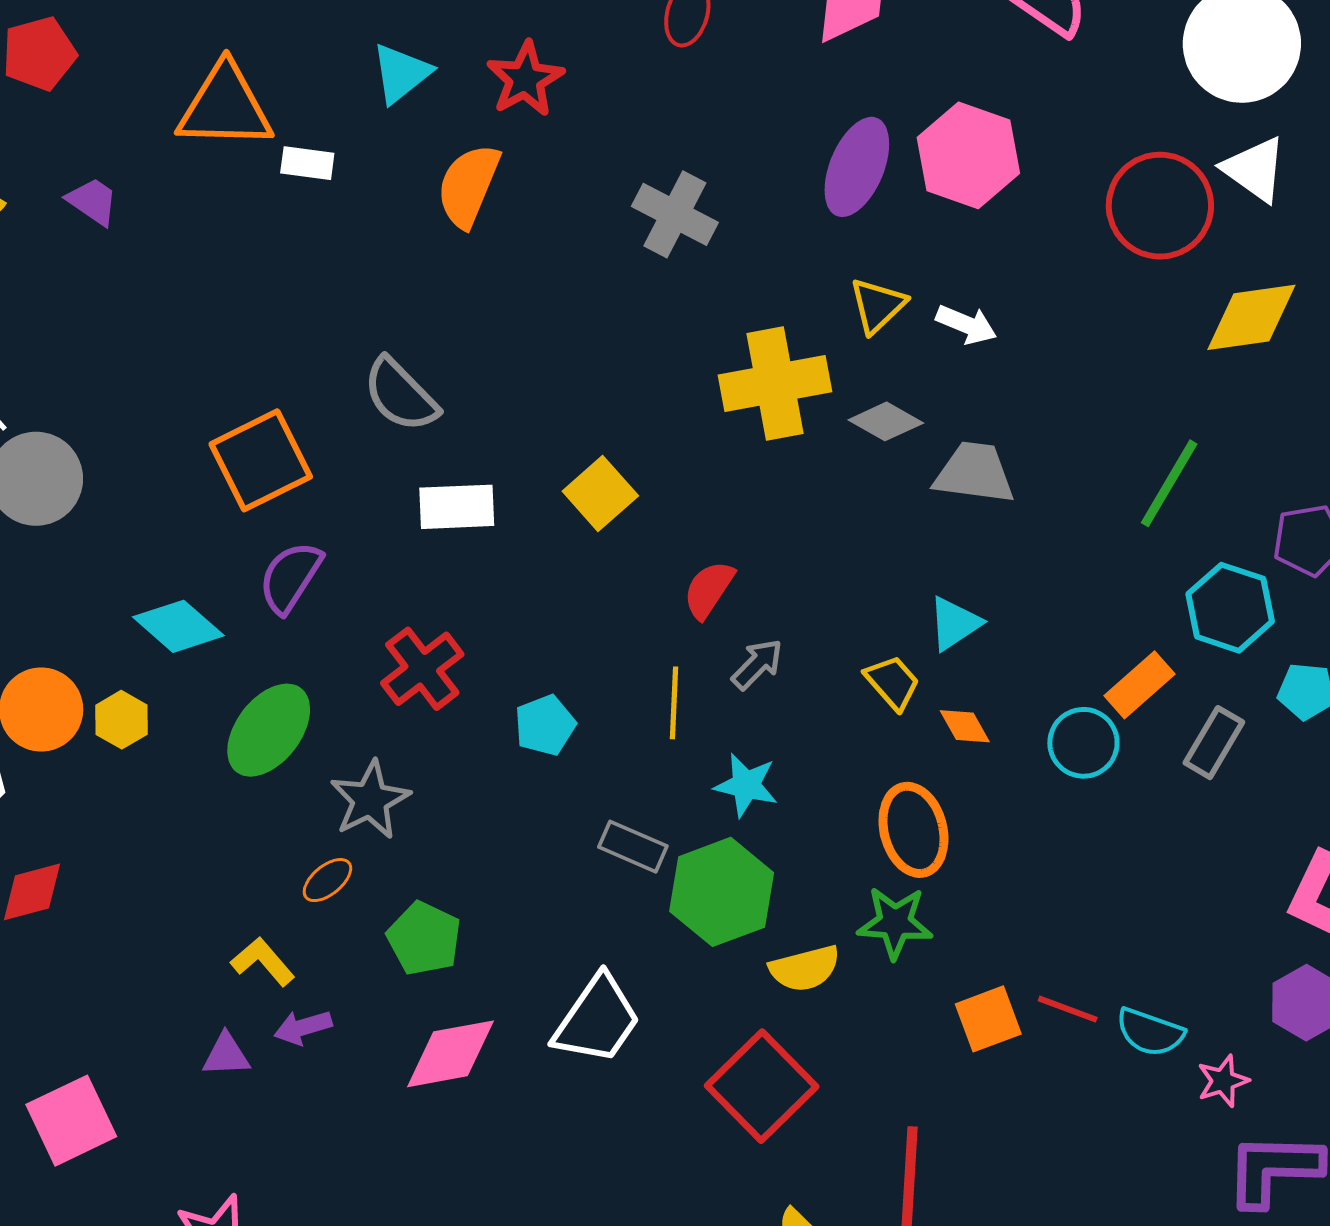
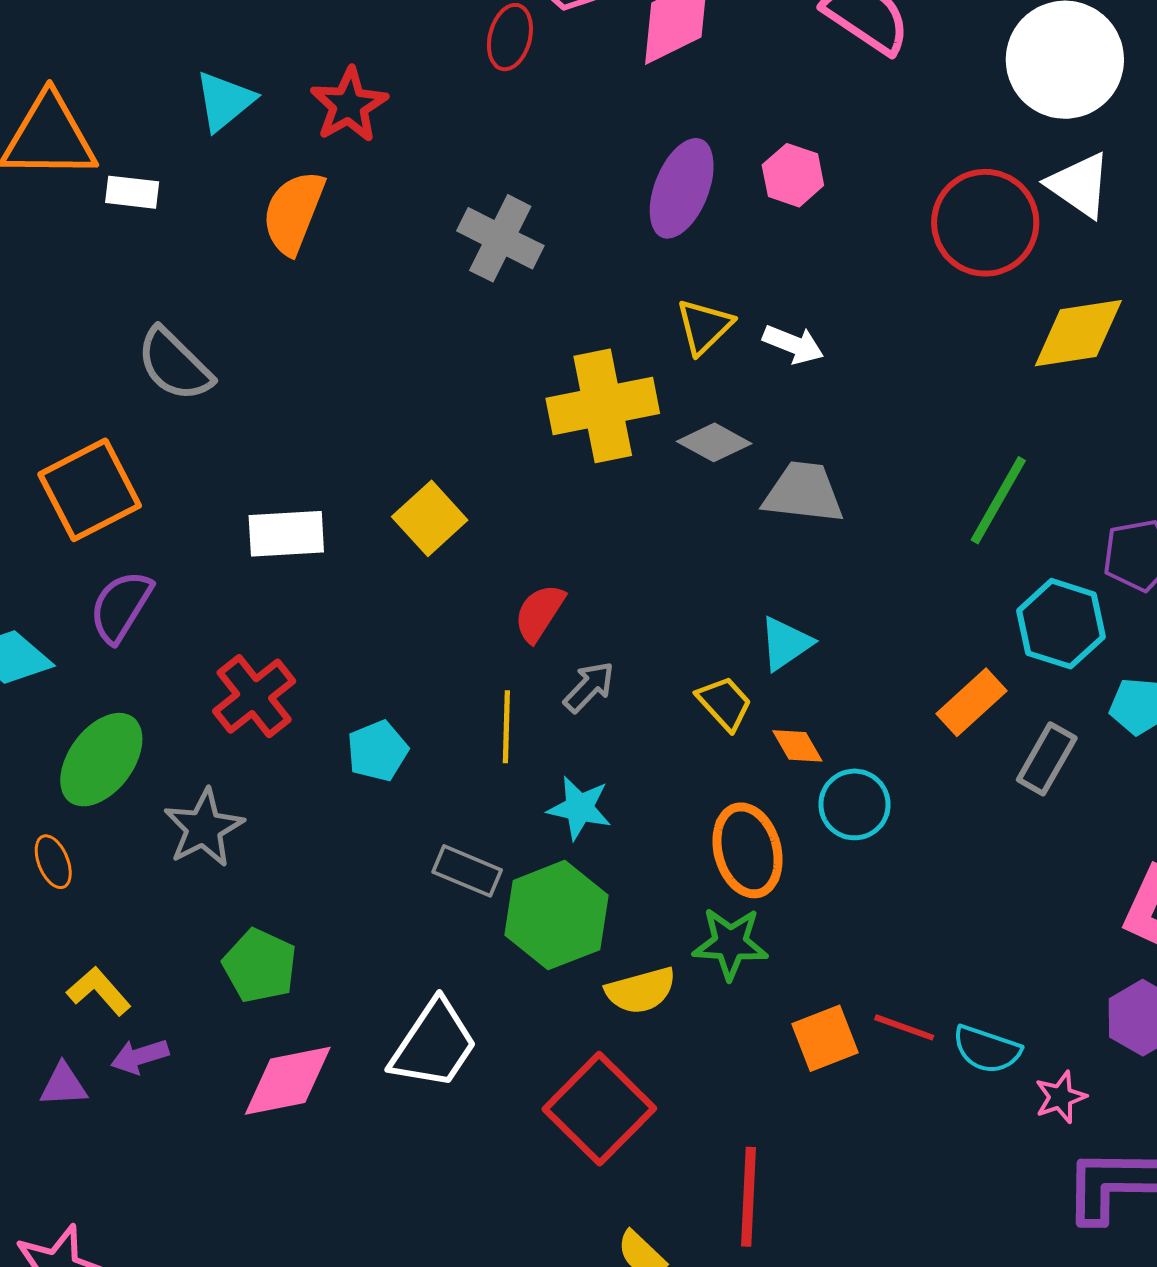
pink hexagon: (968, 155) -> (793, 175), size x0.6
gray semicircle: (401, 395) -> (174, 365), moved
cyan circle: (1083, 743) -> (854, 804), moved
orange ellipse: (327, 880) -> (53, 862), moved, turned -72

